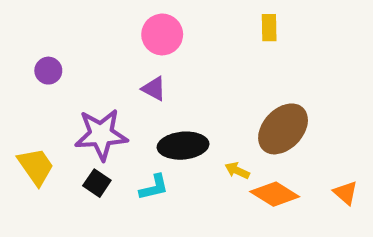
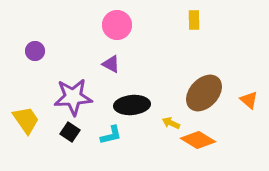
orange triangle: (346, 193) -> (249, 100), moved

